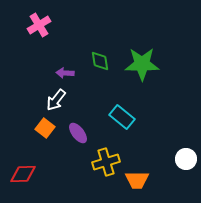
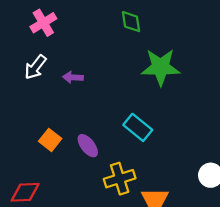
green diamond: (100, 61) -> (131, 22), moved
white arrow: (56, 100) -> (35, 67), moved

